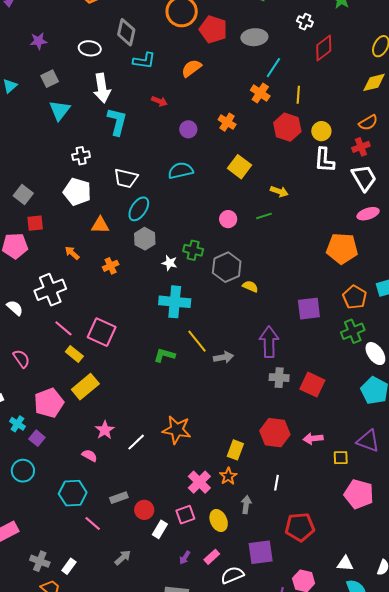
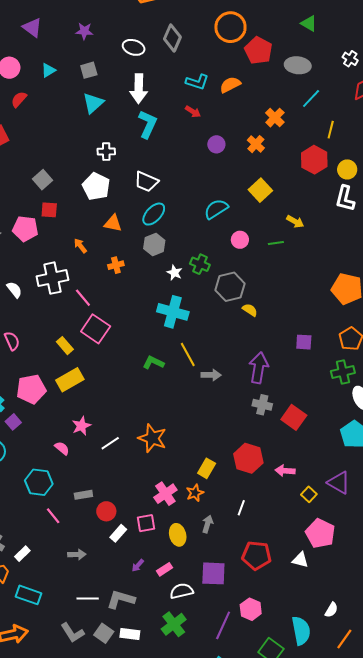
cyan L-shape: (144, 61) -> (197, 82), moved
orange cross: (260, 93) -> (275, 118), moved
cyan semicircle: (181, 171) -> (216, 209), moved, turned -30
purple square: (309, 309) -> (304, 342), size x0.7
pink line: (63, 328) -> (83, 298), moved
yellow square: (341, 458) -> (309, 494), turned 35
gray arrow: (123, 558) -> (77, 554), turned 30
white triangle: (345, 564) -> (300, 560), moved

